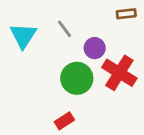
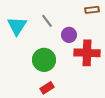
red cross: (119, 73) -> (87, 53), turned -30
green circle: (77, 78) -> (44, 60), moved

